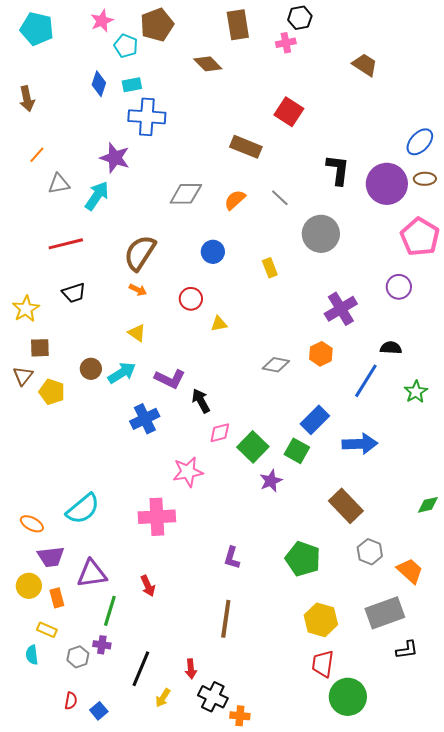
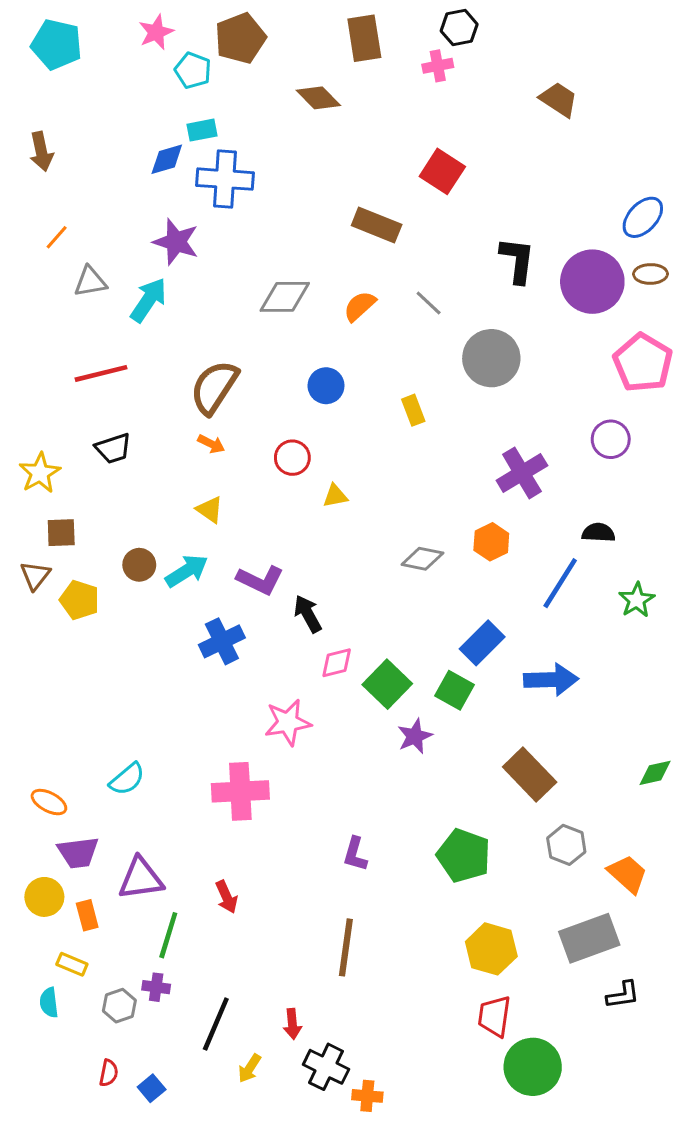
blue diamond: (99, 84) -> (167, 159), moved, turned 55
cyan semicircle: (83, 509) -> (127, 779), size x0.7

